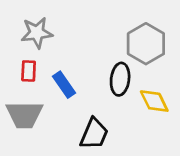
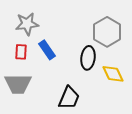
blue rectangle: (64, 85) -> (47, 50), moved

